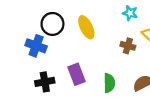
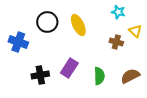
blue cross: (36, 46) -> (18, 42), moved
purple rectangle: (76, 74) -> (69, 68), turned 54

